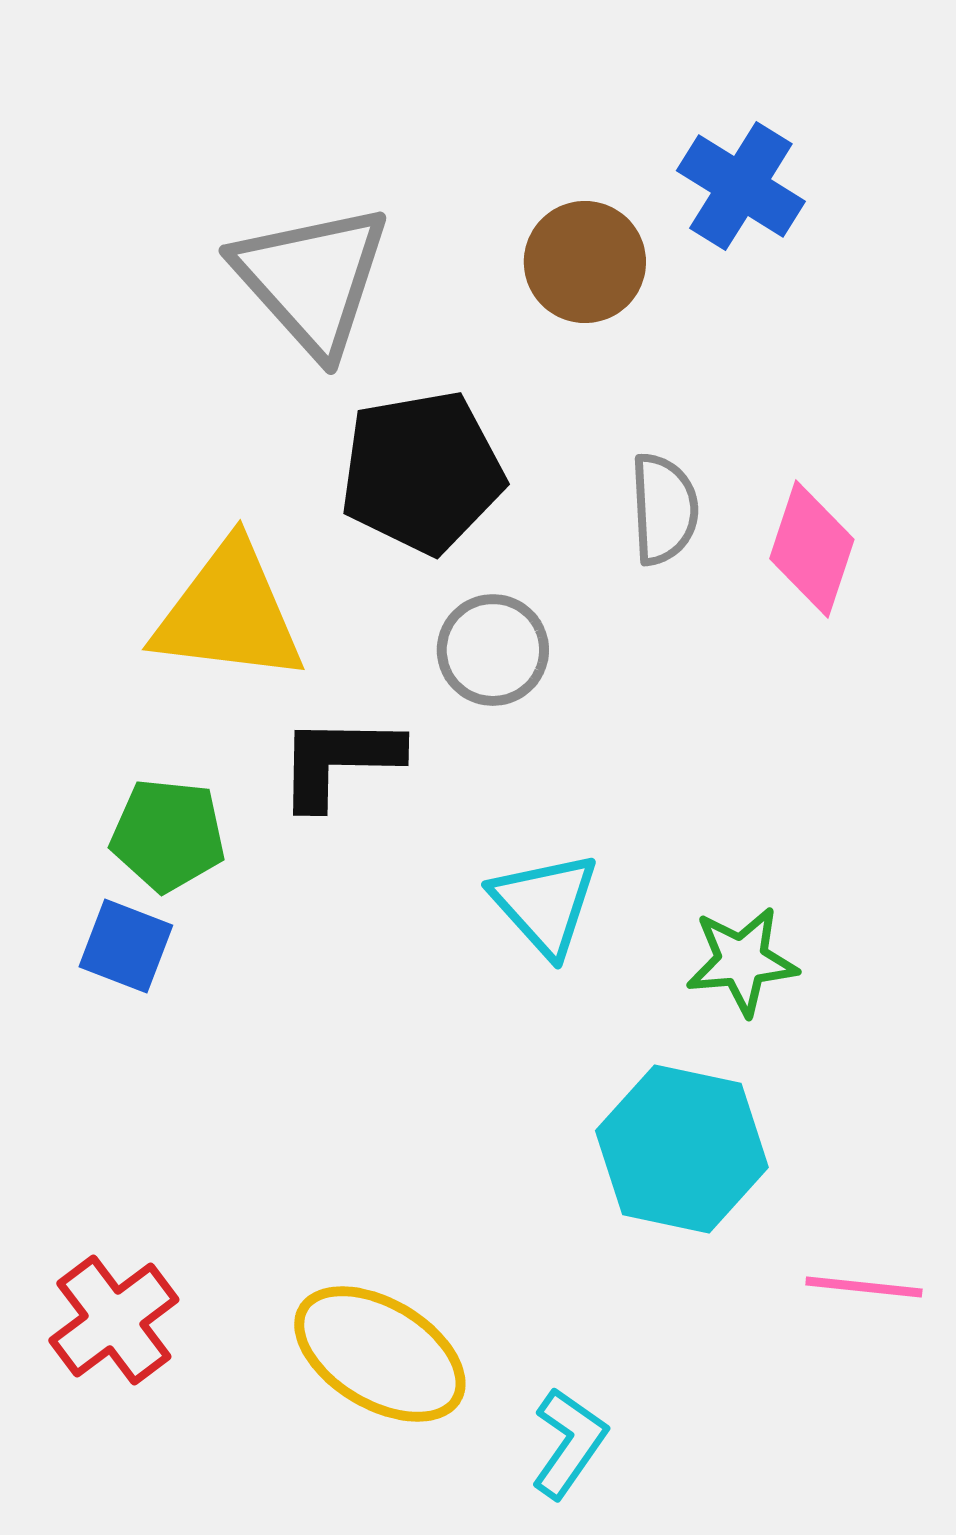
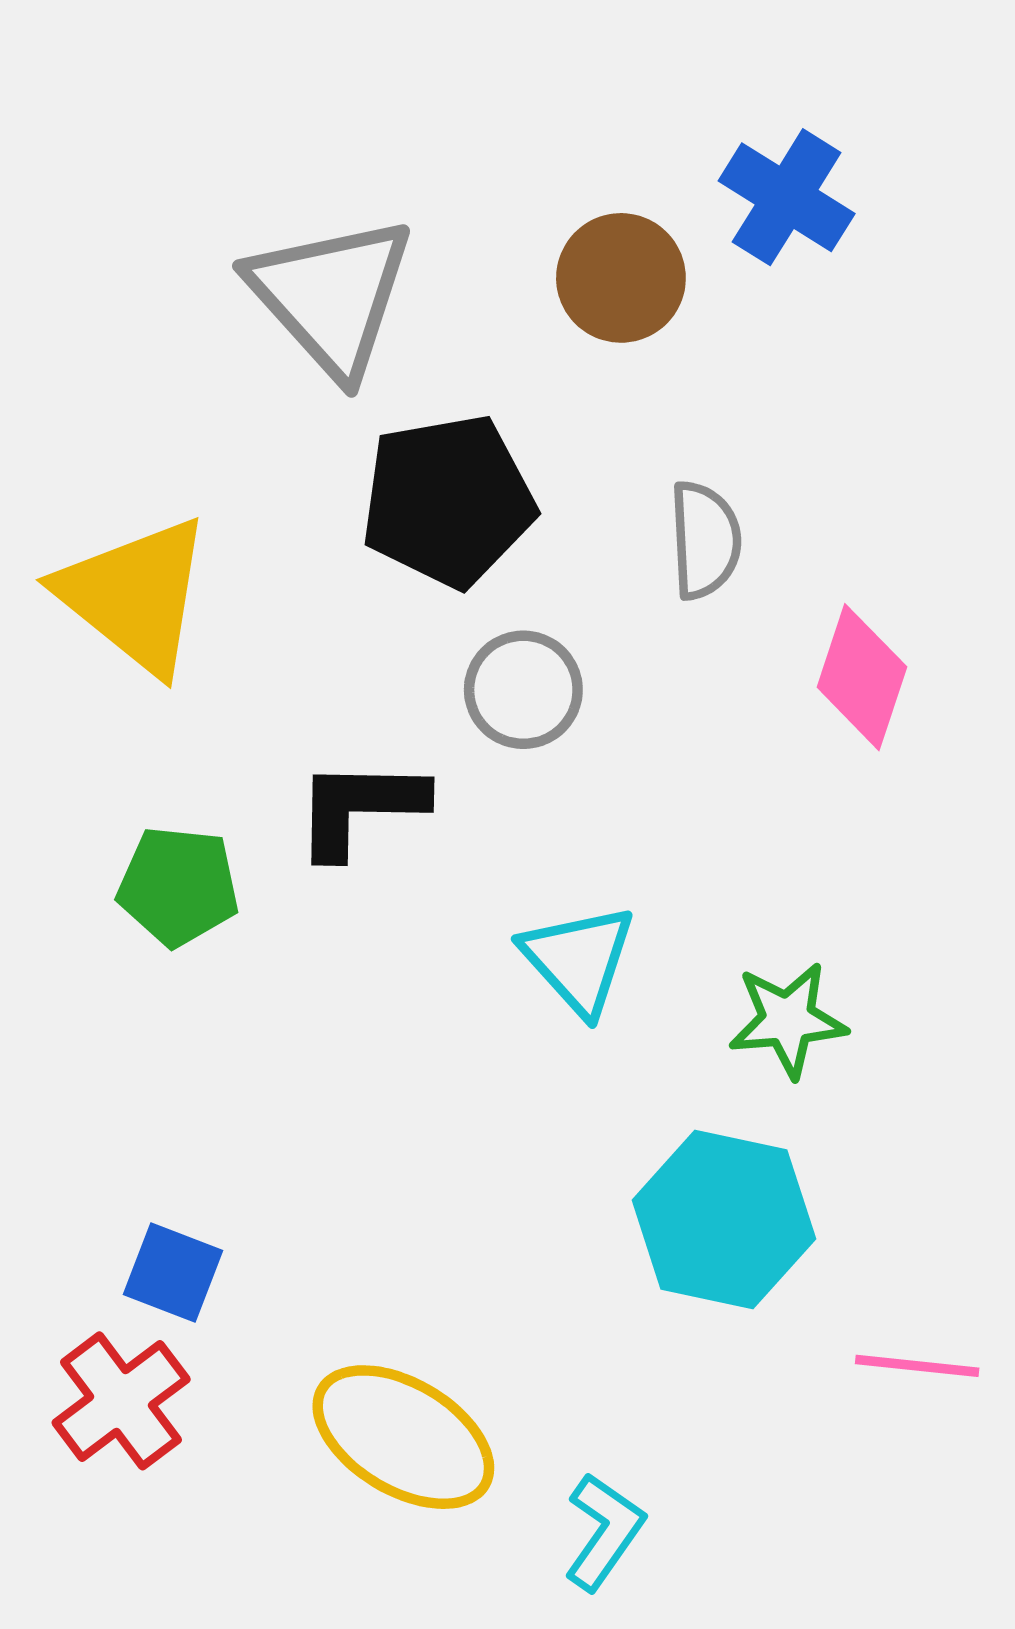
pink diamond: (812, 549) -> (862, 677), moved
yellow triangle: (229, 613) -> (135, 595), moved, turned 32
blue square: (126, 946) -> (173, 1273), moved

